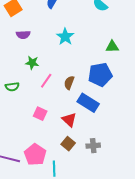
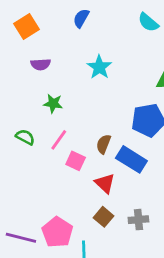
pink line: (46, 81) -> (59, 140), moved
brown semicircle: (69, 83) -> (103, 144), moved
green semicircle: (12, 87) -> (25, 137), turned -144
pink square: (40, 114) -> (76, 161), moved

